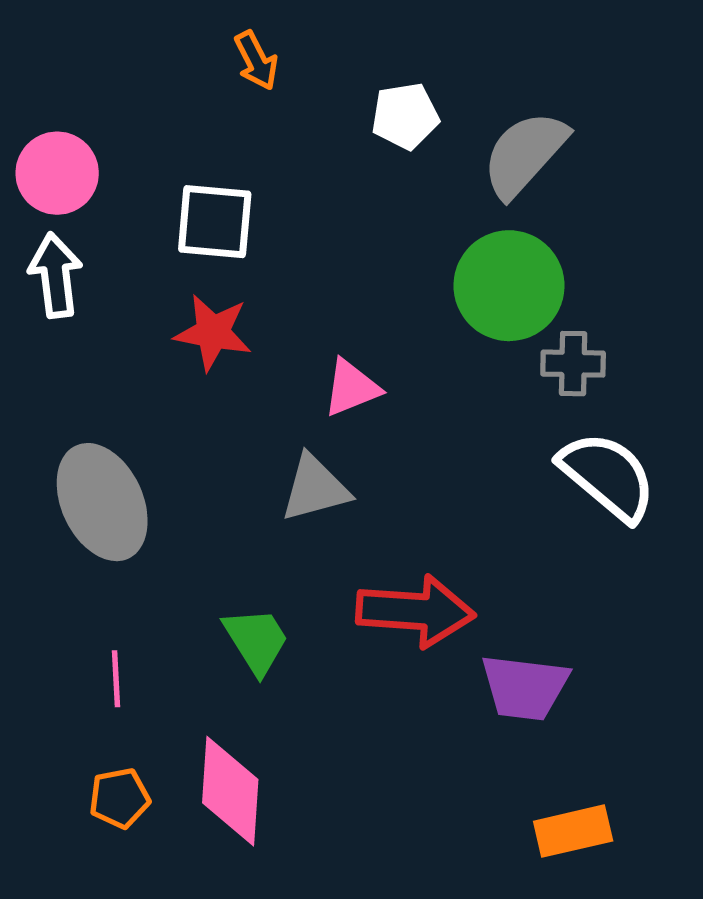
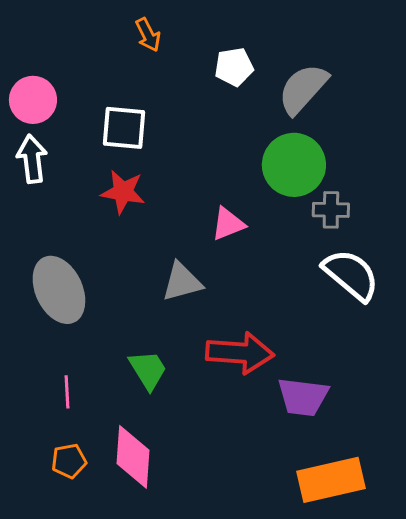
pink triangle: (351, 388) -> (228, 224), moved
orange rectangle: (573, 831) -> (331, 480), size x1.5

